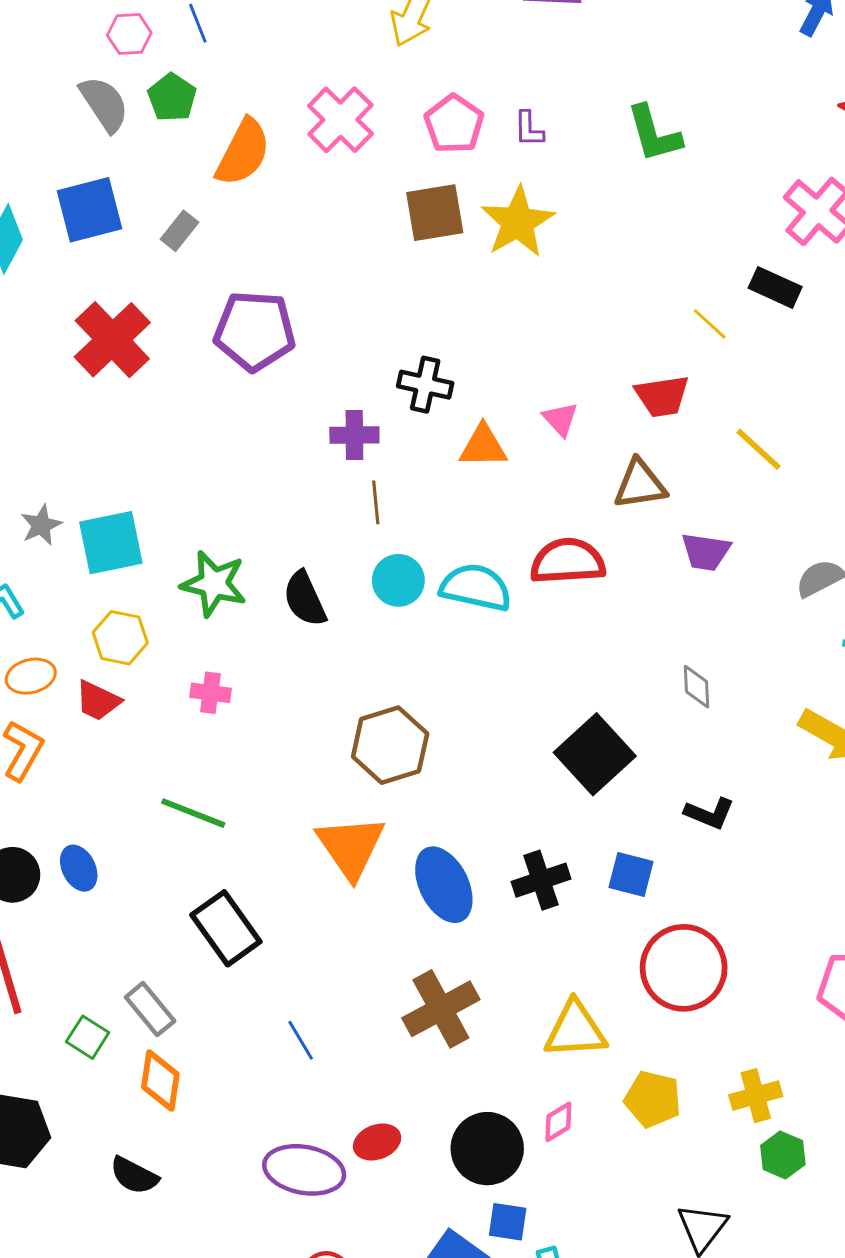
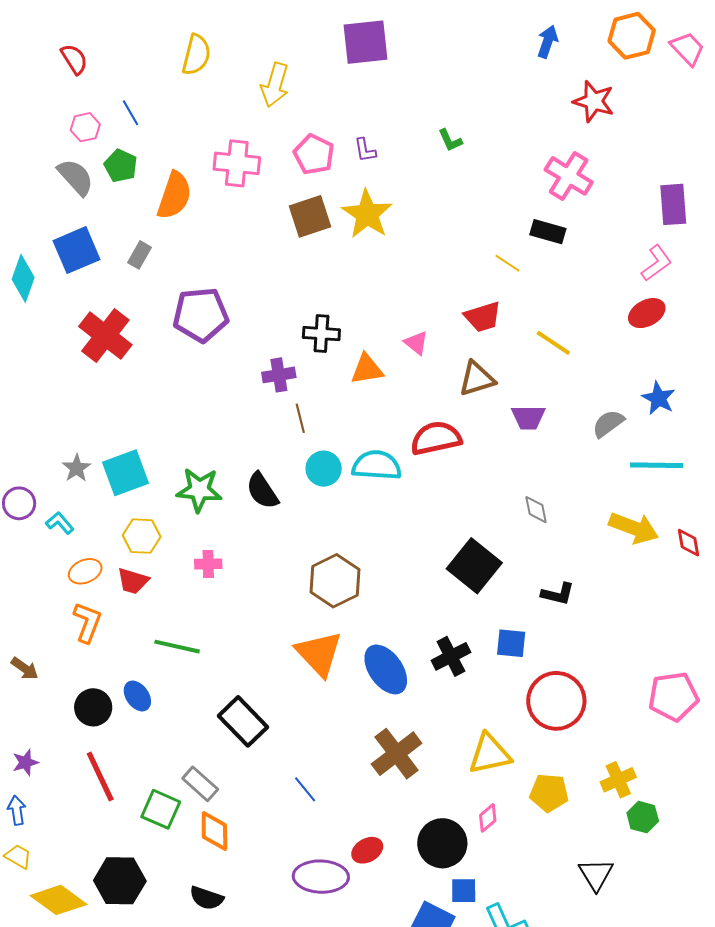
pink cross: (340, 120) -> (237, 163), turned -30
green L-shape: (654, 134) -> (450, 140), size x0.6
green line: (193, 813) -> (177, 647), moved
green square: (88, 1037) -> (161, 809), size x1.4

